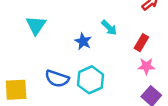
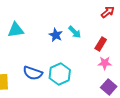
cyan triangle: (36, 25) -> (16, 30), turned 48
blue star: (83, 41) -> (56, 35), moved

